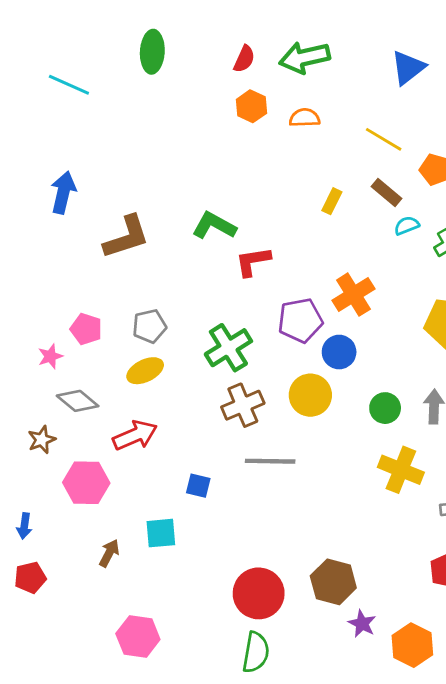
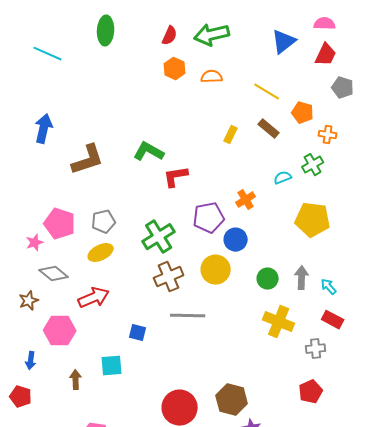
cyan semicircle: (407, 226) -> (283, 178), moved
orange cross: (353, 295) -> (246, 200), size x0.7
pink pentagon: (86, 329) -> (60, 224), size x1.4
blue arrow: (24, 526) -> (31, 361), moved
brown arrow: (109, 553) -> (76, 380), turned -30
red pentagon: (30, 578) -> (21, 397), turned 30

